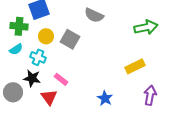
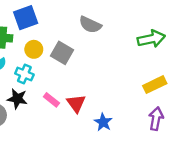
yellow rectangle: (135, 66) -> (155, 85), moved
red triangle: (49, 97) -> (76, 103), moved

